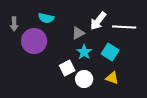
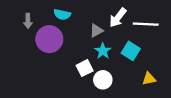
yellow triangle: (112, 78) -> (149, 79), moved, turned -32

